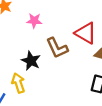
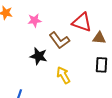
yellow arrow: (18, 83) -> (63, 75), moved

